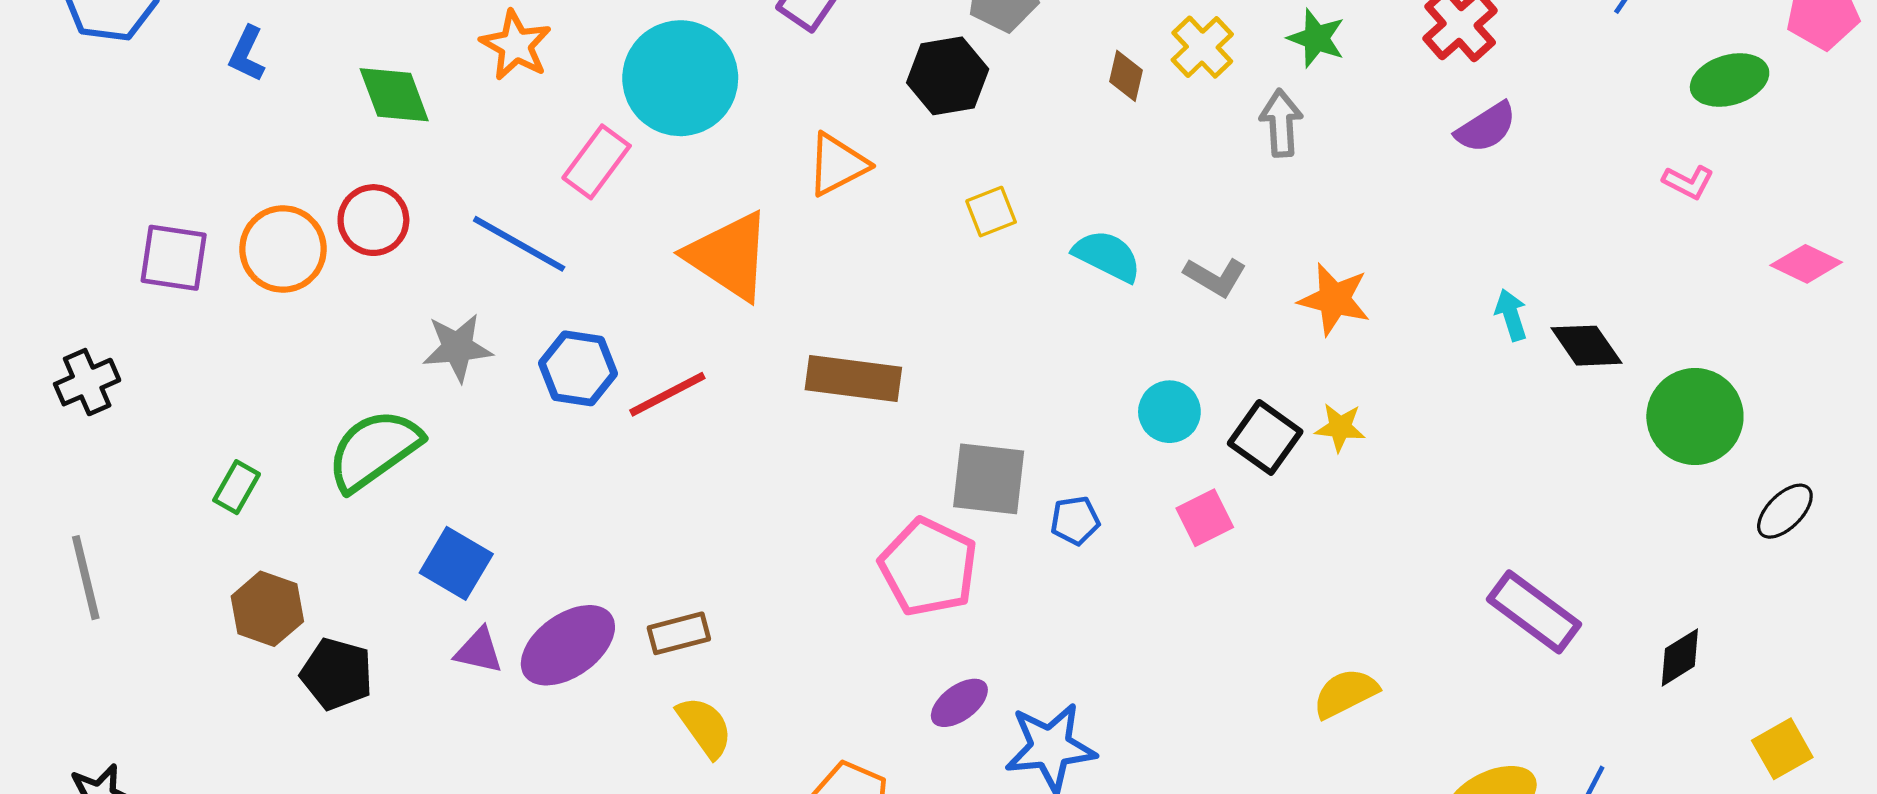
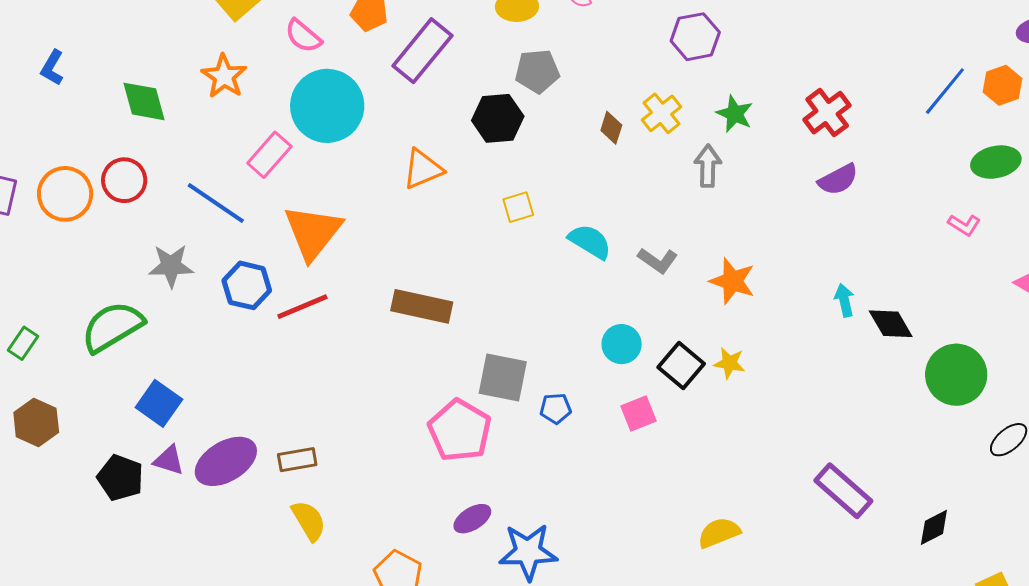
orange triangle: (729, 256) -> (313, 232), moved, turned 30
black pentagon: (337, 674) -> (120, 478), moved

